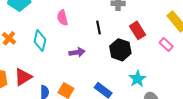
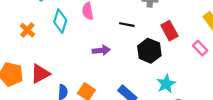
black line: (99, 27) -> (127, 25), turned -72
cyan diamond: (40, 41) -> (60, 21), moved

